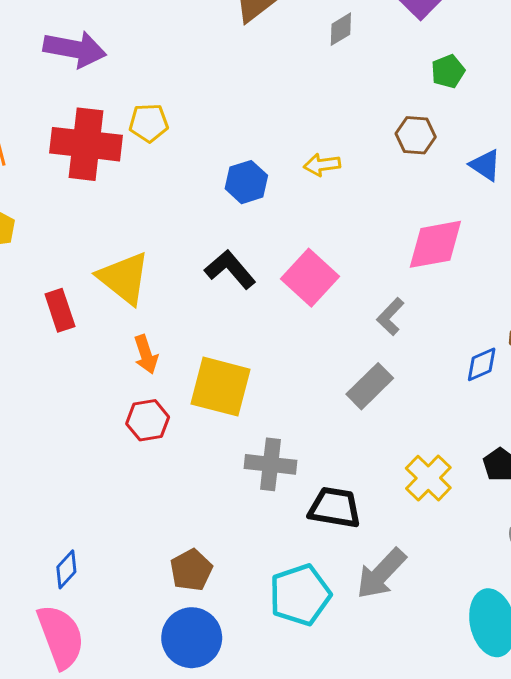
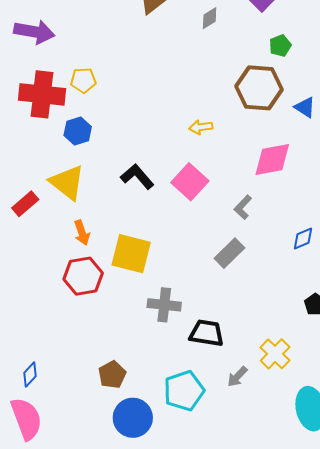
brown hexagon: (416, 135) -> (259, 88), size x1.8
yellow arrow: (322, 165) -> (201, 127), moved
blue hexagon: (246, 182) -> (78, 131), moved
red rectangle: (60, 310) -> (25, 204), turned 68
red hexagon: (148, 420) -> (83, 276), size x1.4
yellow cross: (428, 478) -> (275, 354), moved
gray arrow: (381, 574) -> (237, 377), size x0.6
blue circle: (192, 638) -> (133, 418), moved

